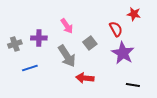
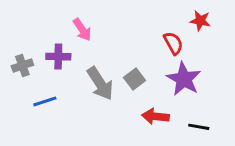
pink arrow: (67, 26) -> (82, 30), moved
gray square: (90, 43) -> (134, 79), moved
red arrow: (85, 78) -> (155, 116), moved

